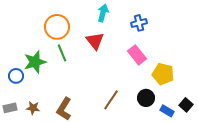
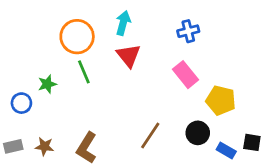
cyan arrow: (103, 13) -> (123, 23), moved
green star: (35, 62) -> (47, 84), size x0.6
black square: (186, 105) -> (252, 142), turned -32

